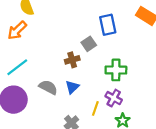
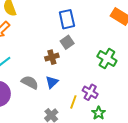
blue rectangle: (108, 25) -> (67, 19), moved
green cross: (116, 70) -> (107, 59), moved, turned 30

